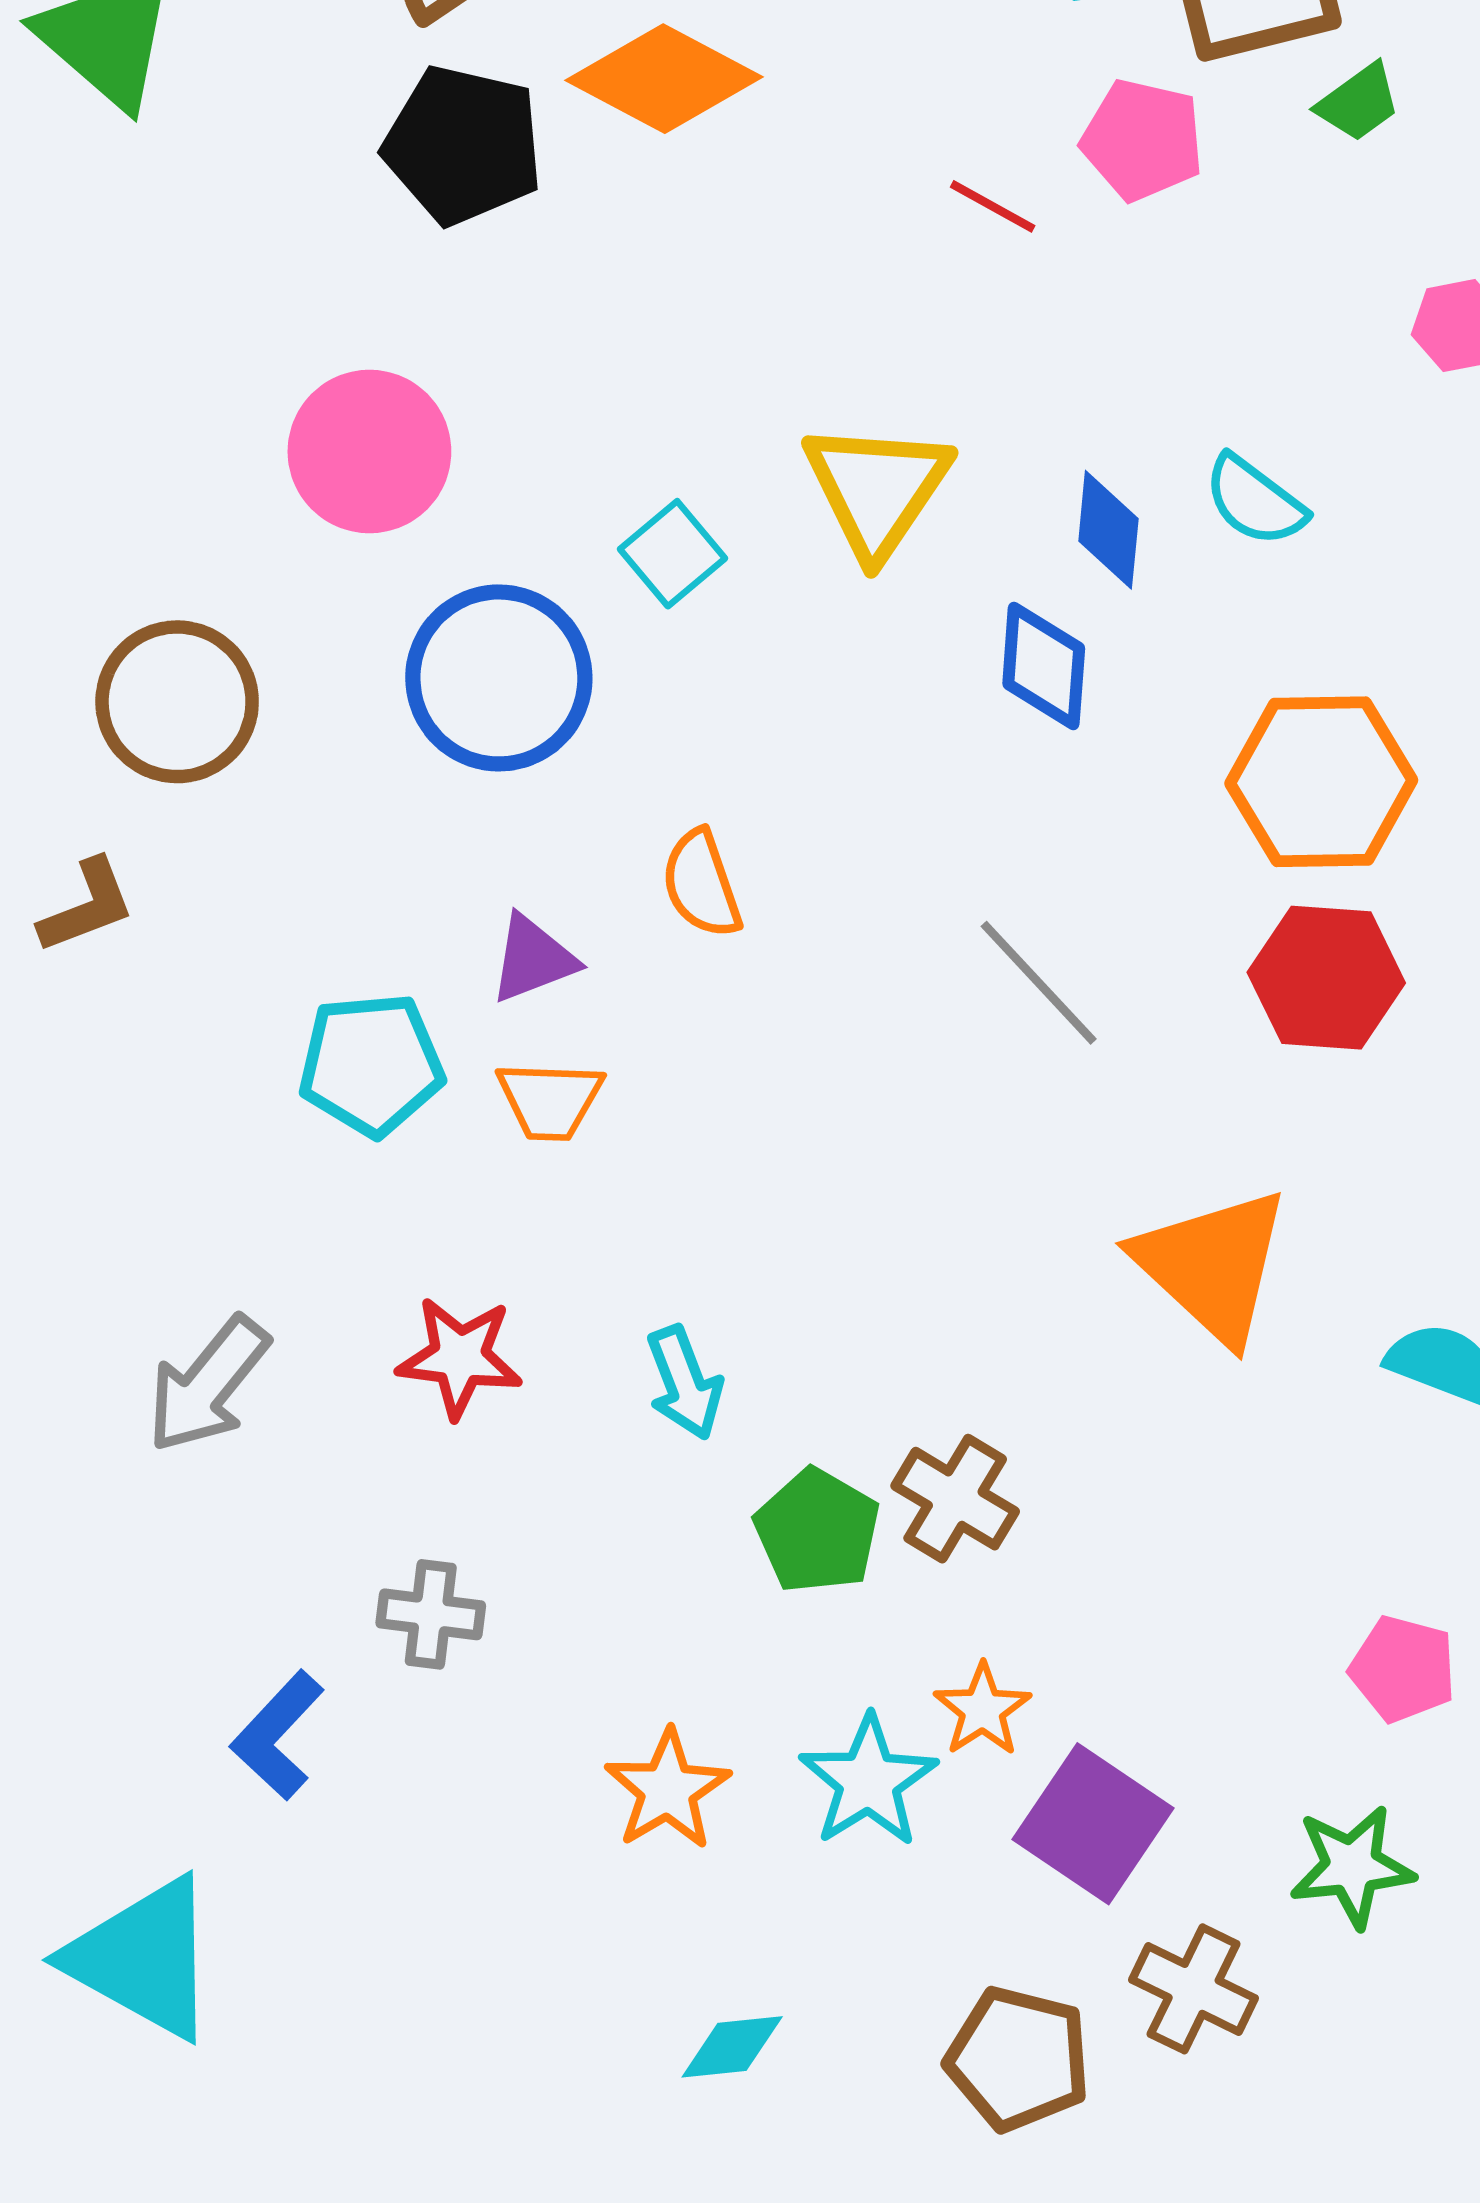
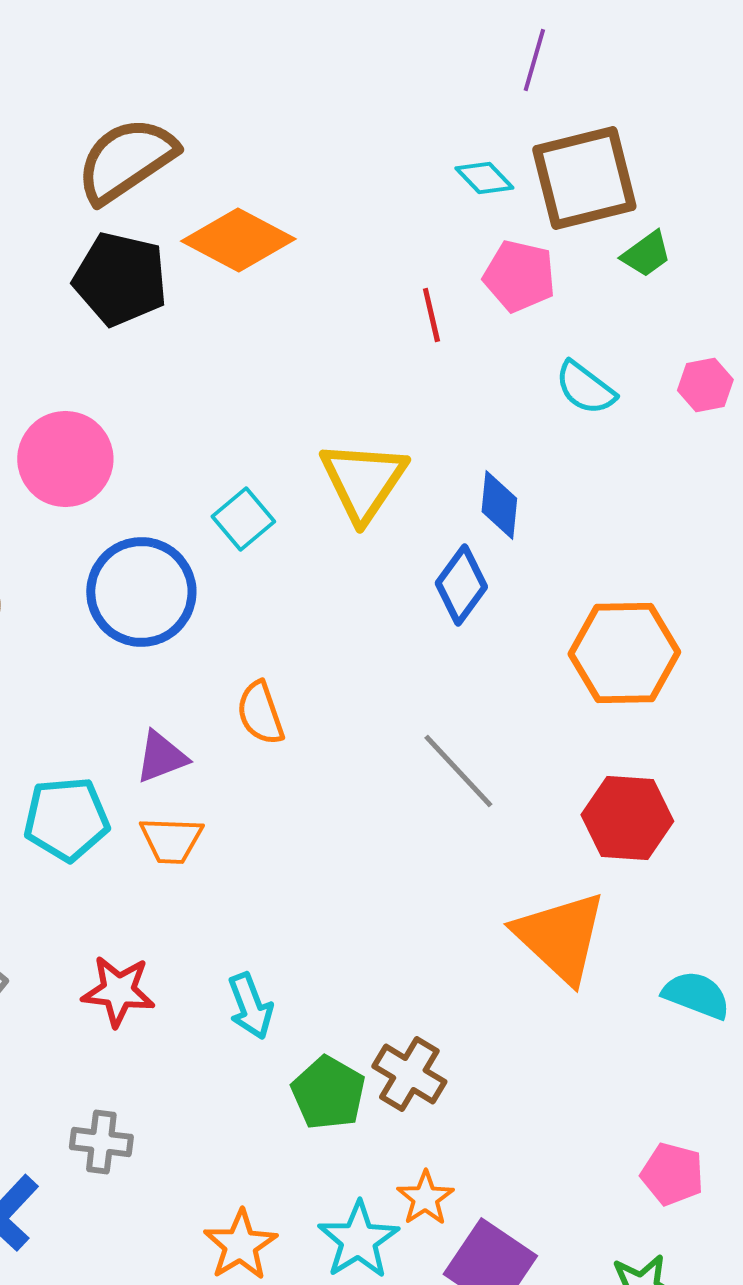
red line: (993, 206) -> (431, 315), turned 48
cyan semicircle: (1255, 501) -> (585, 388), moved
blue diamond: (1044, 666) -> (461, 585), turned 32
red hexagon: (1326, 978) -> (627, 818), moved

